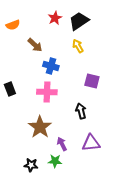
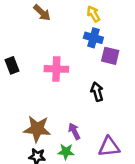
blue cross: (51, 66) -> (93, 38), moved
brown star: (40, 127) -> (37, 129), moved, turned -30
purple triangle: (91, 143) -> (109, 147), moved

